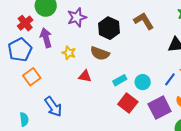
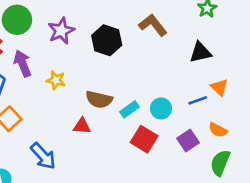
brown semicircle: (100, 53) -> (99, 99), moved
red triangle: (85, 76) -> (82, 126), moved
blue line: (170, 79) -> (198, 100), turned 40
purple square: (160, 108) -> (188, 141), size x0.7

